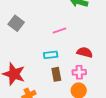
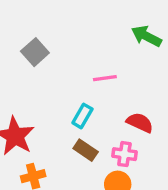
cyan rectangle: (51, 55) -> (82, 116), turned -64
brown rectangle: (56, 74) -> (86, 150), turned -56

